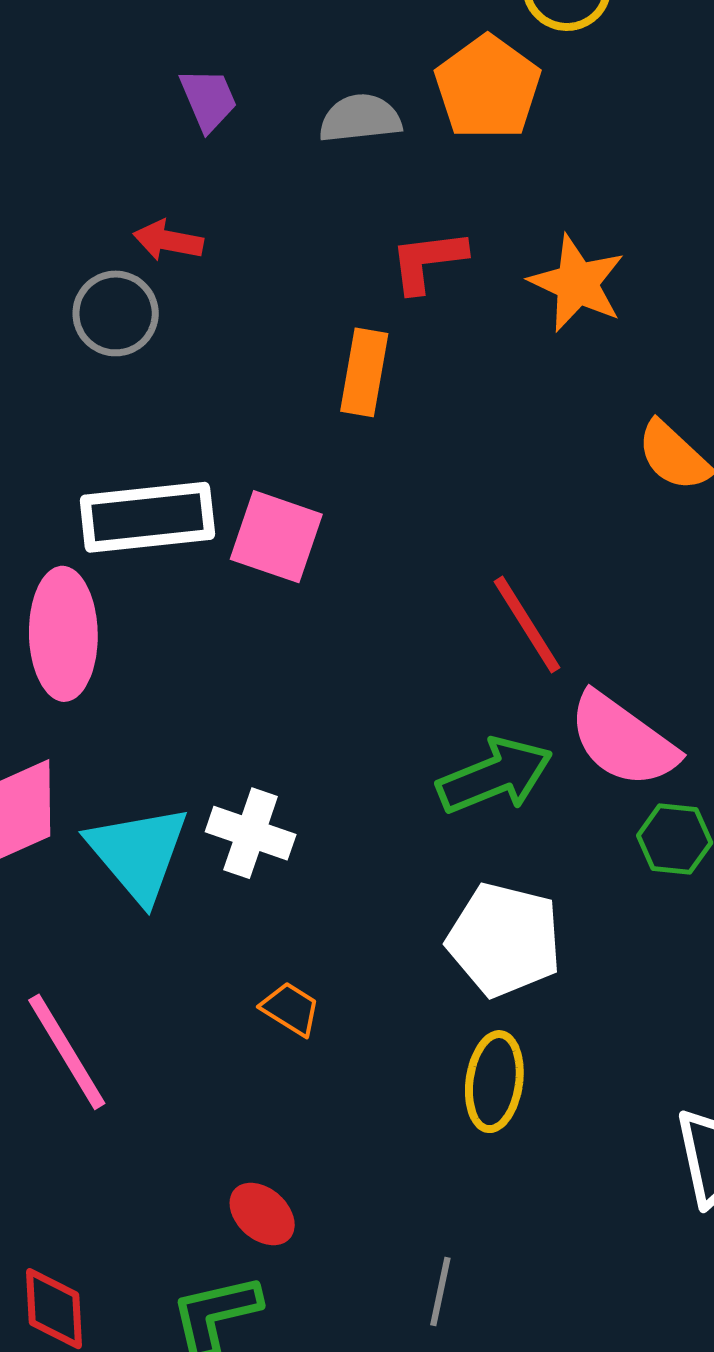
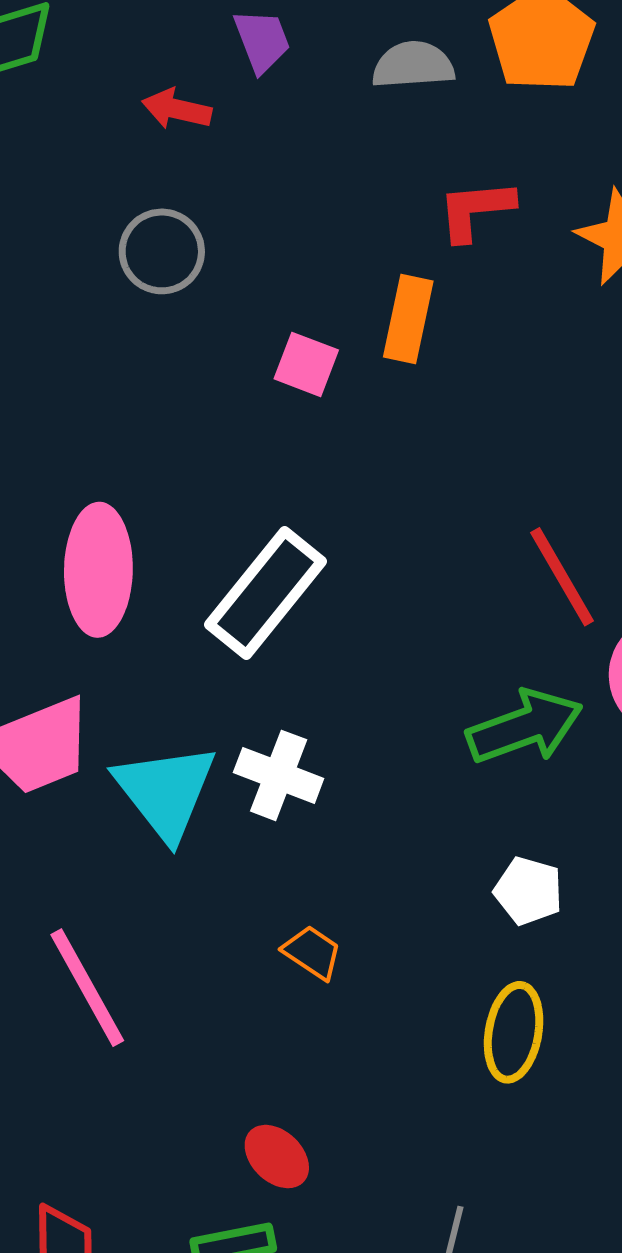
red arrow: (168, 240) -> (177, 109), moved
white rectangle: (147, 517) -> (265, 593), moved, turned -47
pink square: (276, 537) -> (306, 364), moved, size x0.7
white pentagon: (504, 940) -> (528, 891), size x0.6

